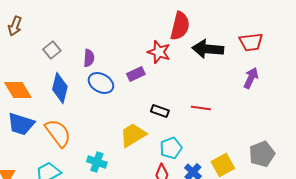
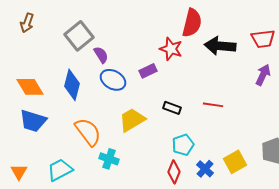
gray square: (52, 50) -> (79, 36), moved, size x1.6
purple semicircle: (89, 58) -> (101, 55), turned -36
orange semicircle: (58, 133) -> (88, 132), moved
yellow trapezoid: (133, 135) -> (132, 120), moved

